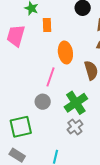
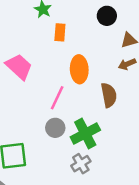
pink trapezoid: (16, 36) -> (19, 67), moved, turned 110
gray circle: (43, 102) -> (55, 128), moved

